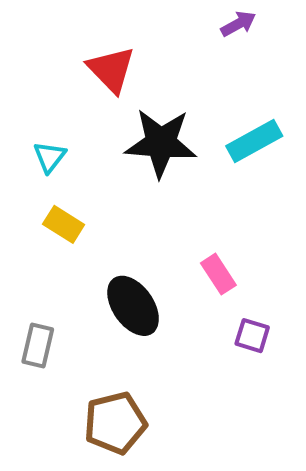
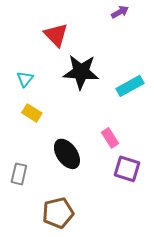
cyan rectangle: (254, 141) -> (130, 86), moved
purple square: (252, 336) -> (127, 169), size x1.5

